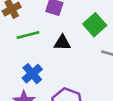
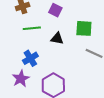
green square: (95, 25) -> (84, 28), turned 36

